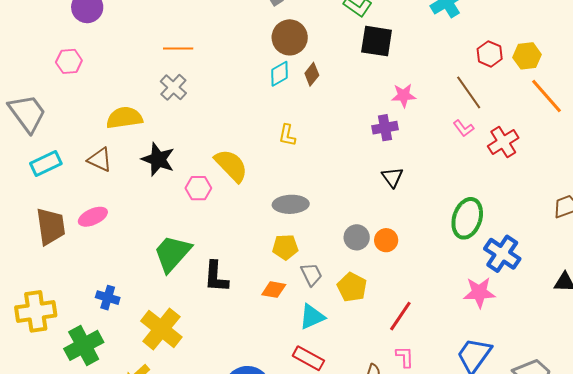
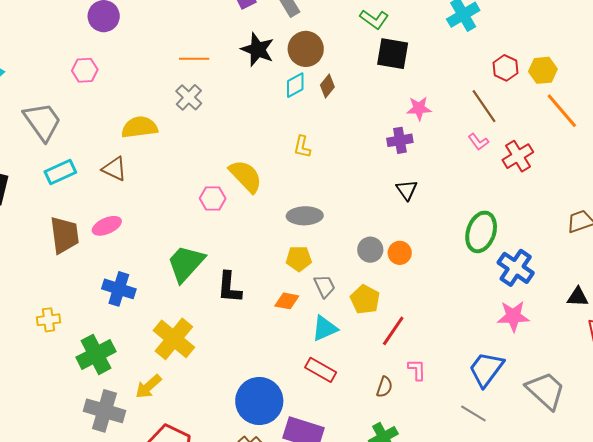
black star: (158, 159) -> (258, 50), moved
pink star: (479, 292) -> (513, 316), moved
blue cross: (108, 298) -> (119, 289), moved, size x1.4
yellow cross: (36, 311) -> (49, 320), size x0.6
red line: (400, 316) -> (393, 331), moved

